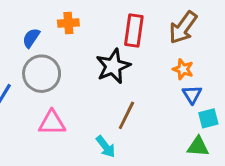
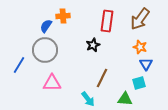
blue semicircle: (31, 38) -> (46, 26), moved
black star: (113, 66) -> (93, 45), size x0.6
cyan square: (208, 118) -> (139, 83), moved
green triangle: (198, 147) -> (125, 99), moved

